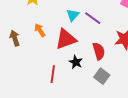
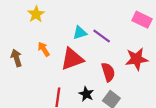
cyan triangle: (73, 15) -> (80, 33), turned 32
black star: (76, 62) -> (86, 94), moved

